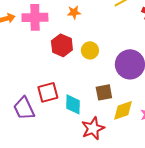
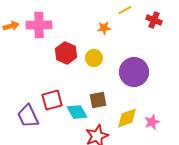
orange star: (74, 12) -> (104, 28), moved
brown square: (104, 92) -> (98, 100), moved
cyan diamond: (73, 104) -> (77, 112), turned -30

